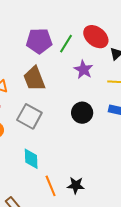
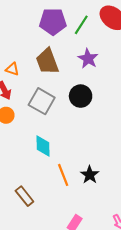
purple star: (83, 70) -> (88, 59), moved
black circle: (82, 113) -> (81, 96), moved
black star: (76, 185) -> (90, 175), turned 30

